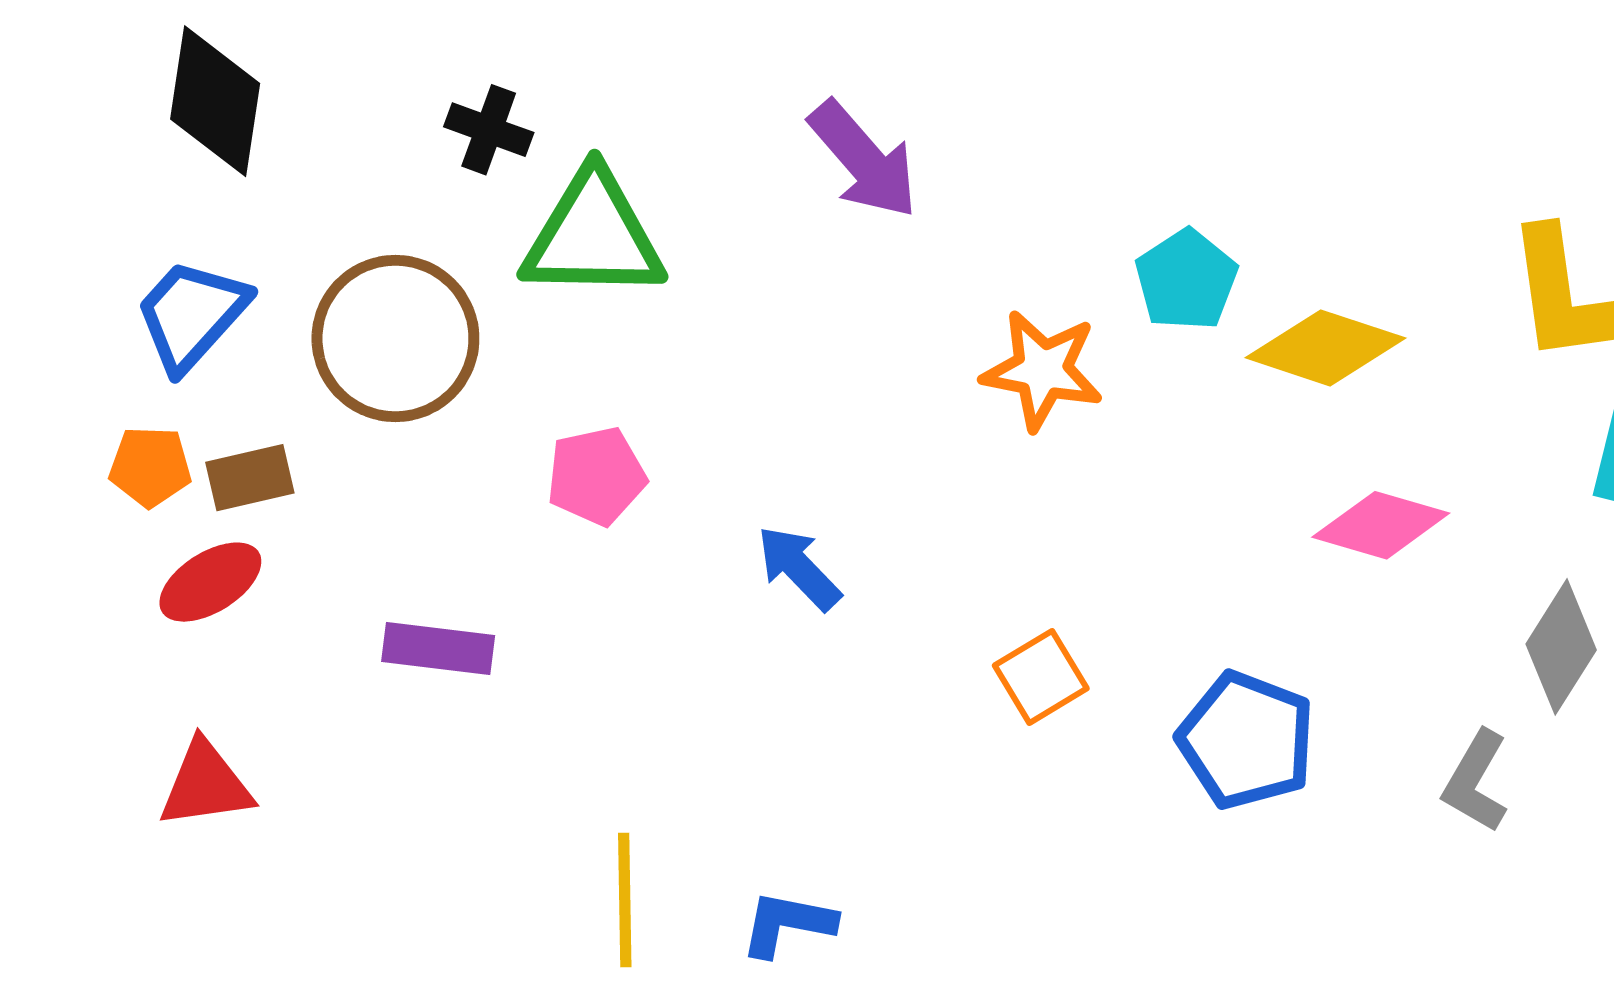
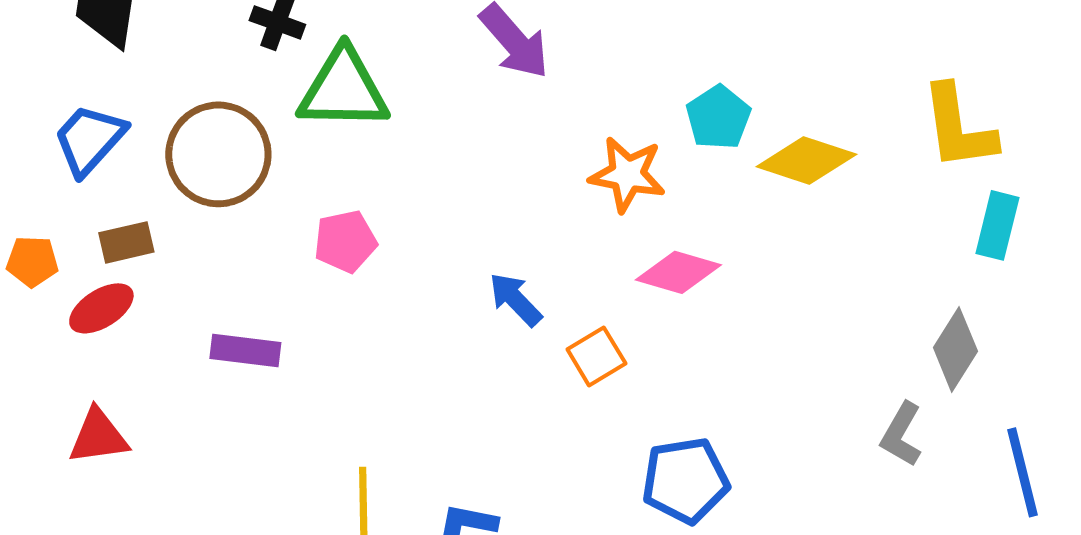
orange pentagon: (150, 467) -> (32, 261), moved
pink diamond: (1381, 525) -> (678, 272), moved
blue arrow: (799, 568) -> (515, 299), moved
orange square: (1041, 677) -> (596, 356), moved
blue pentagon: (1246, 740) -> (685, 480), moved, turned -30

